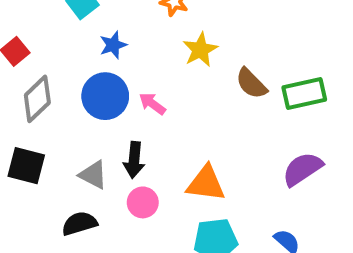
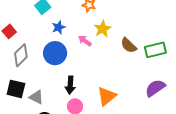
pink arrow: (152, 104) -> (85, 41), moved
gray triangle: (93, 175) -> (36, 97), moved
orange triangle: (206, 183) -> (107, 96), turned -45

